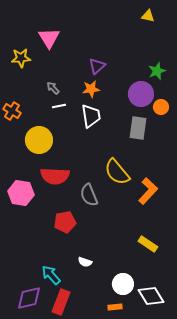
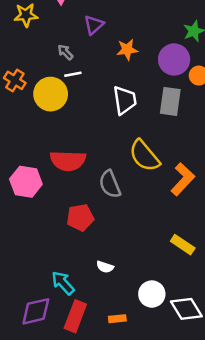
purple triangle: (97, 66) -> (94, 25), moved
orange star: (91, 89) -> (127, 50), moved
white trapezoid: (91, 116) -> (125, 100), moved
yellow circle: (39, 140) -> (51, 94), moved
orange rectangle: (115, 307) -> (117, 319), moved

